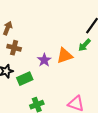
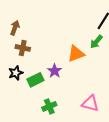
purple star: (44, 60) -> (55, 71), moved

